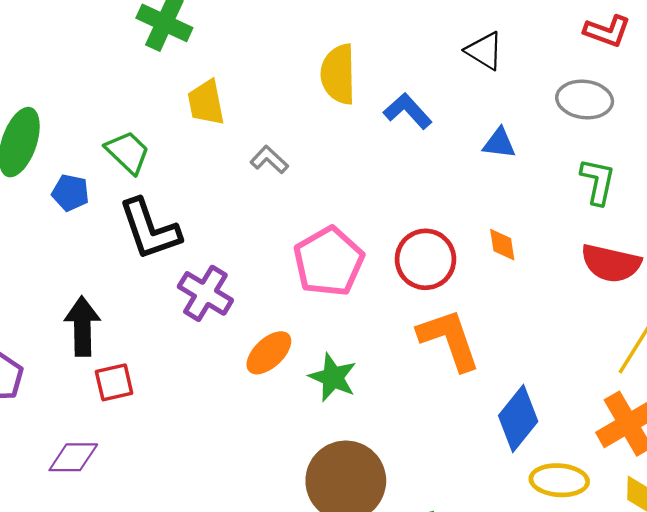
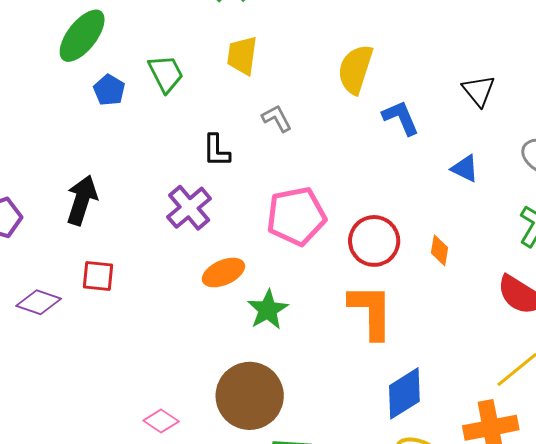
black L-shape: (150, 229) -> (216, 150), moved, size x0.6
red square: (114, 382) -> (98, 276), moved

